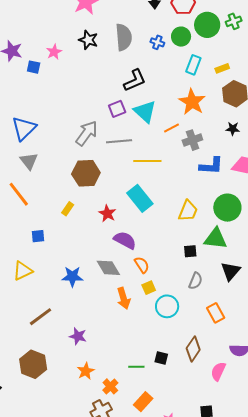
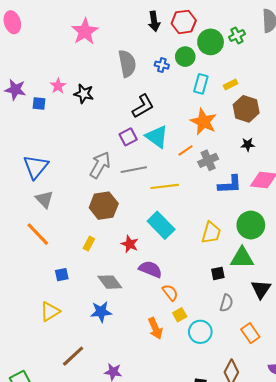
black star: (88, 40) -> (84, 94), moved
gray diamond: (108, 268) -> (110, 282), moved

